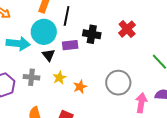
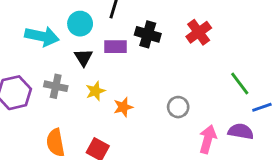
cyan circle: (44, 32) -> (80, 24), size x0.7
gray circle: (118, 83) -> (178, 107), size x0.6

